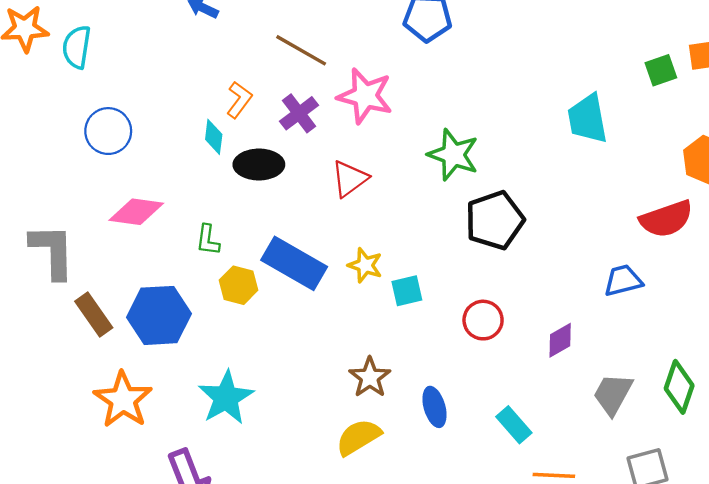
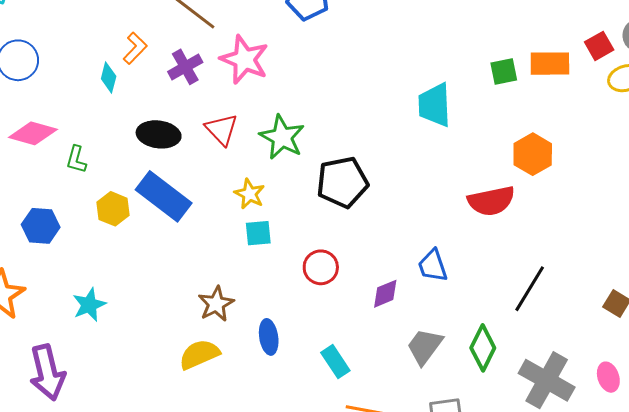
green star: (453, 155) -> (282, 137), moved
black ellipse: (259, 165) -> (159, 134), moved
red triangle: (350, 179) -> (222, 129), turned -45
green L-shape: (208, 240) -> (76, 159), moved
yellow star: (365, 265) -> (250, 194), moved
blue trapezoid: (623, 281) -> (433, 266), moved, turned -102
blue hexagon: (159, 315) -> (41, 226), size x0.7
cyan star: (226, 398) -> (89, 305), size x0.7

